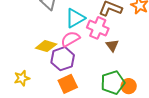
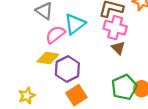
pink cross: (98, 28) -> (115, 28), moved
pink semicircle: (70, 39) -> (55, 35), moved

